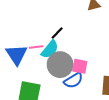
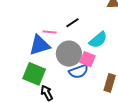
cyan semicircle: (50, 49) -> (98, 40), moved
blue triangle: (17, 55) -> (40, 45), moved, turned 35

